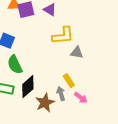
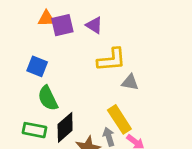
yellow rectangle: (69, 81) -> (119, 119), size x1.5

